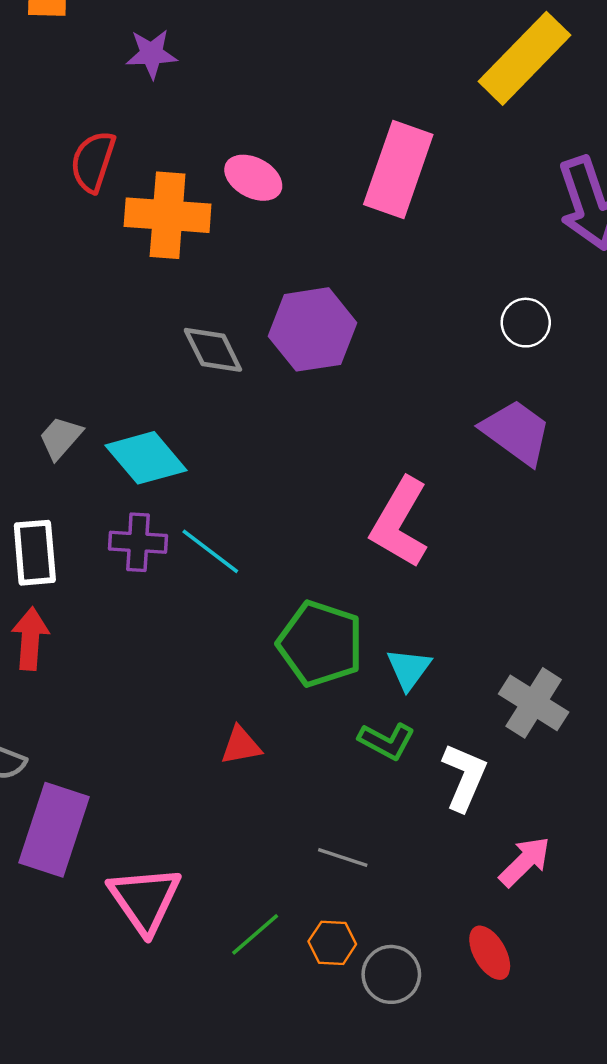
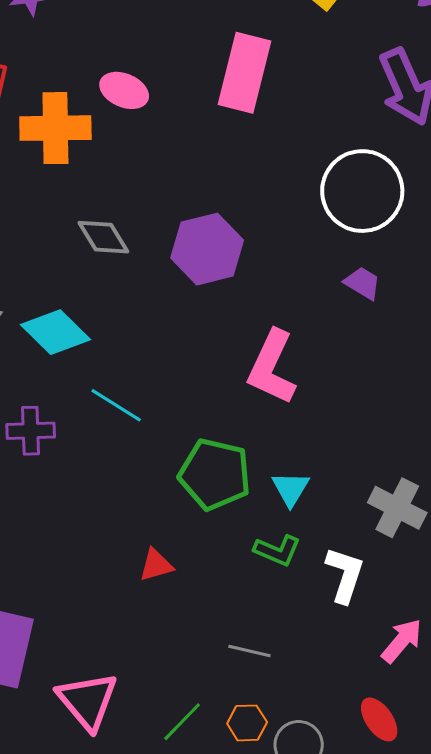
white circle: (526, 323) -> (362, 191), size x2.0
purple hexagon: (312, 329) -> (207, 249), moved
purple trapezoid: (516, 432) -> (362, 283), size x0.6
purple cross: (138, 542) -> (31, 431), moved

